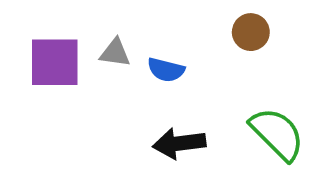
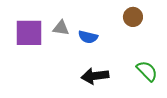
green semicircle: (277, 134) -> (147, 71), size x0.7

